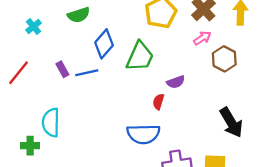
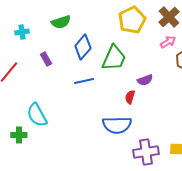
cyan cross: (34, 26) -> (22, 32), turned 32
purple rectangle: (62, 69) -> (46, 59), moved
blue line: (87, 73) -> (84, 81), moved
cyan semicircle: (51, 122) -> (37, 115), turned -30

